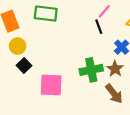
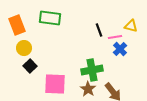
pink line: (104, 11) -> (115, 37), moved, turned 40
brown star: (115, 69) -> (88, 89), moved

